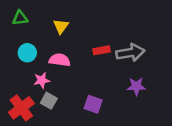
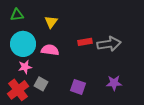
cyan circle: (27, 53) -> (23, 44), size x1.6
pink star: (42, 80) -> (25, 67), moved
purple star: (136, 86) -> (114, 83), moved

